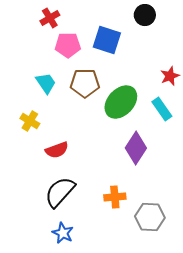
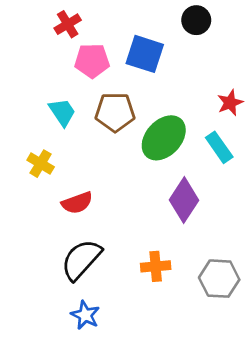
gray hexagon: (150, 217) -> (219, 279), moved

